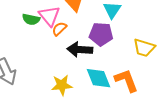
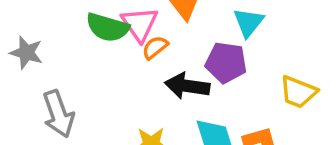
green semicircle: (31, 19) -> (108, 27), size x1.4

